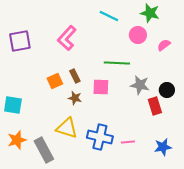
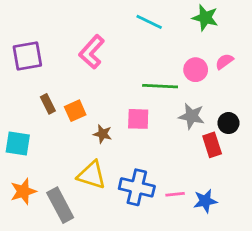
pink circle: (138, 35) -> (196, 70), moved
brown rectangle: (75, 76) -> (48, 104), moved
blue star: (163, 147) -> (205, 201), moved

